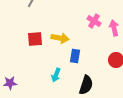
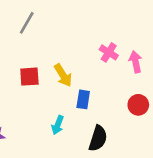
yellow arrow: (60, 38) -> (63, 75), turned 48

